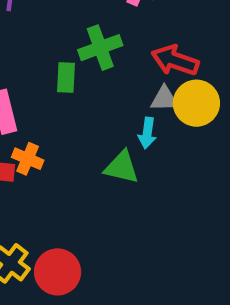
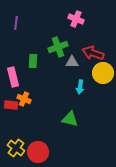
green rectangle: (66, 78) -> (33, 61), moved
gray triangle: (164, 99) -> (72, 62), moved
green triangle: (122, 167) -> (70, 119), moved

